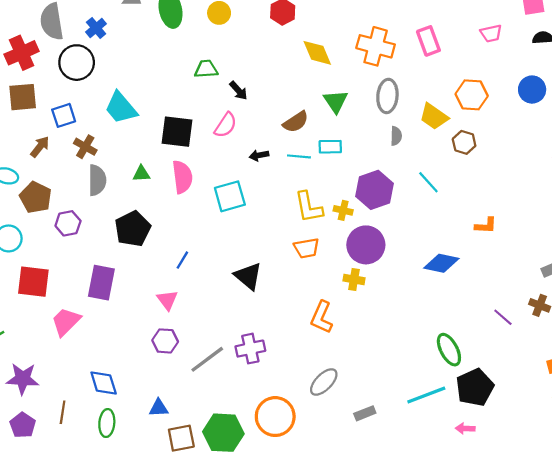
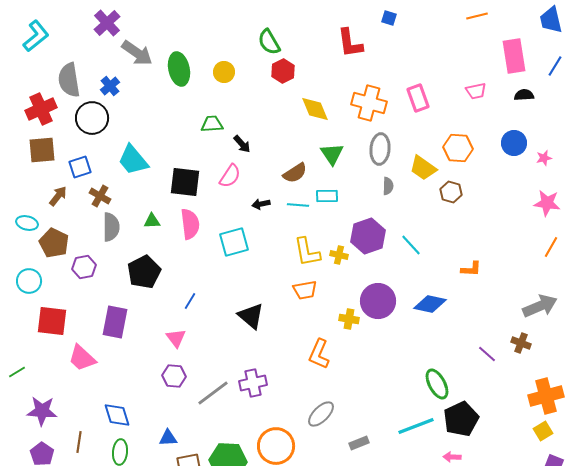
cyan line: (428, 182) -> (411, 245), moved
purple circle: (366, 245) -> (378, 301), moved
pink trapezoid: (66, 322) -> (82, 358), turned -92

